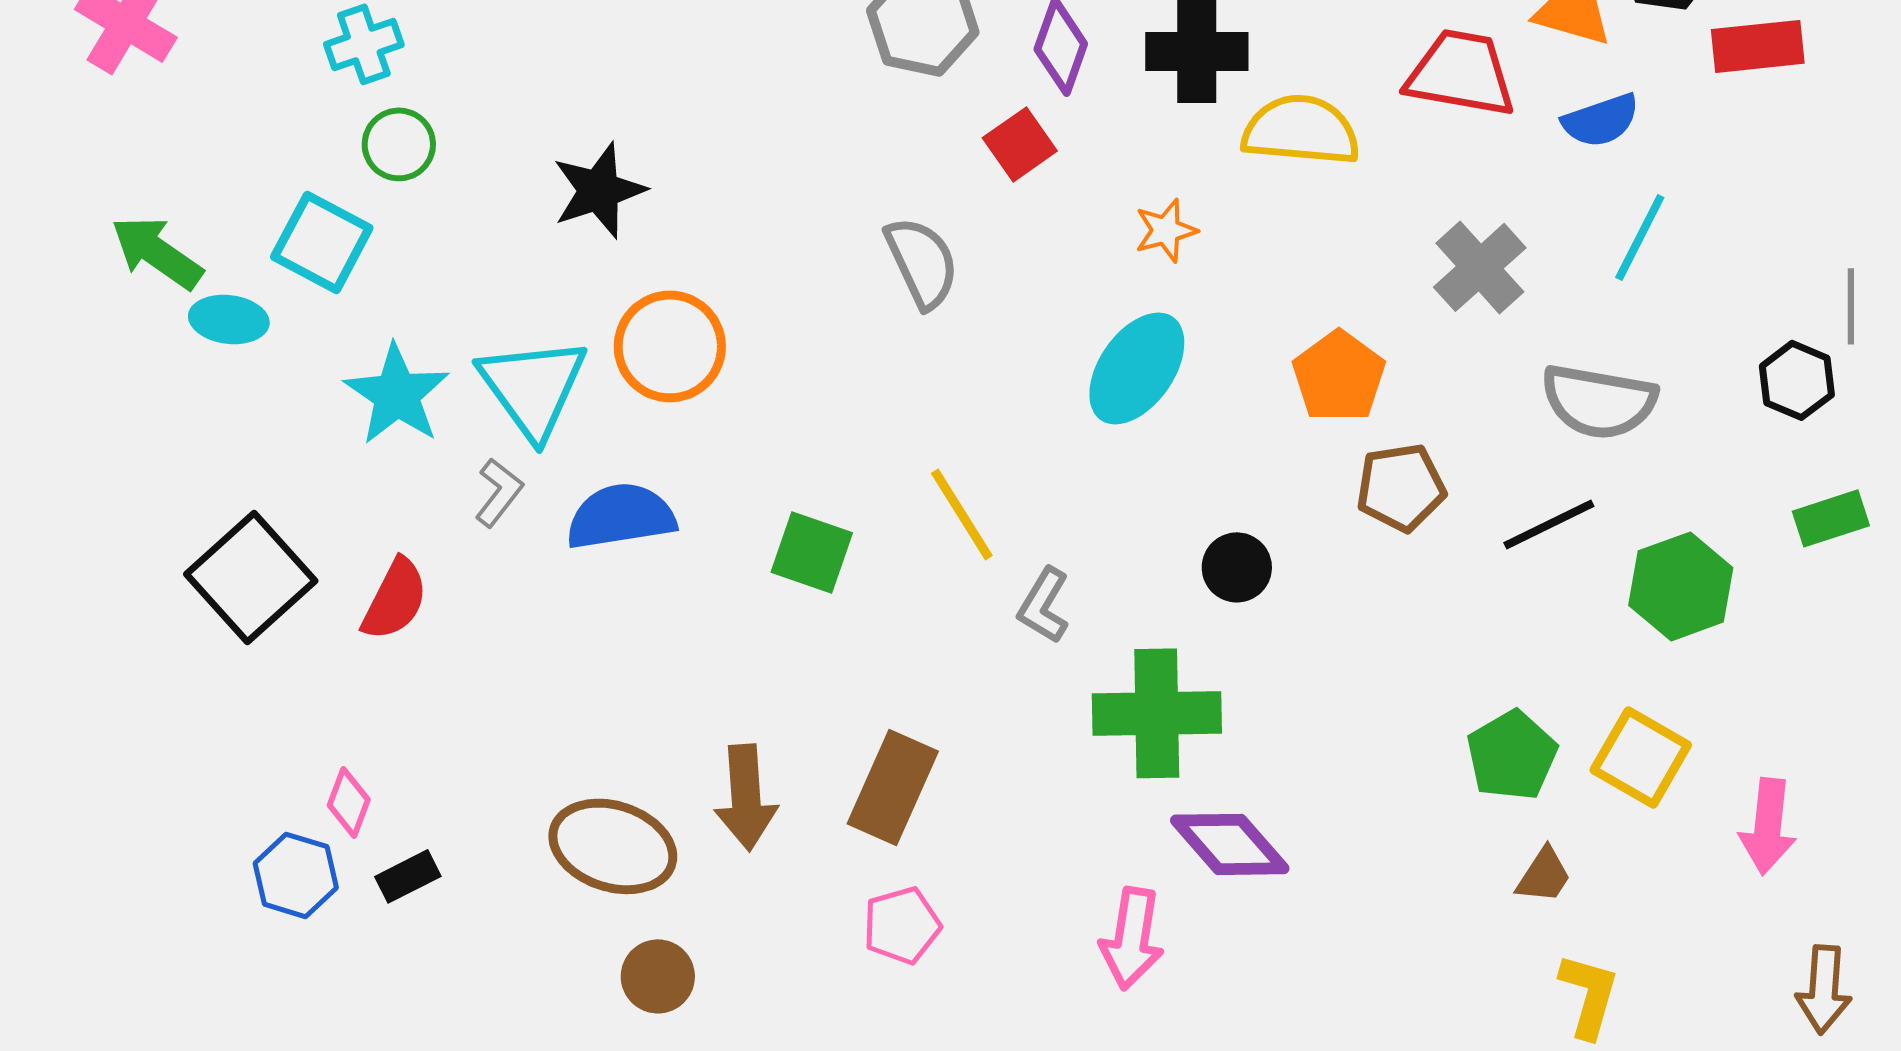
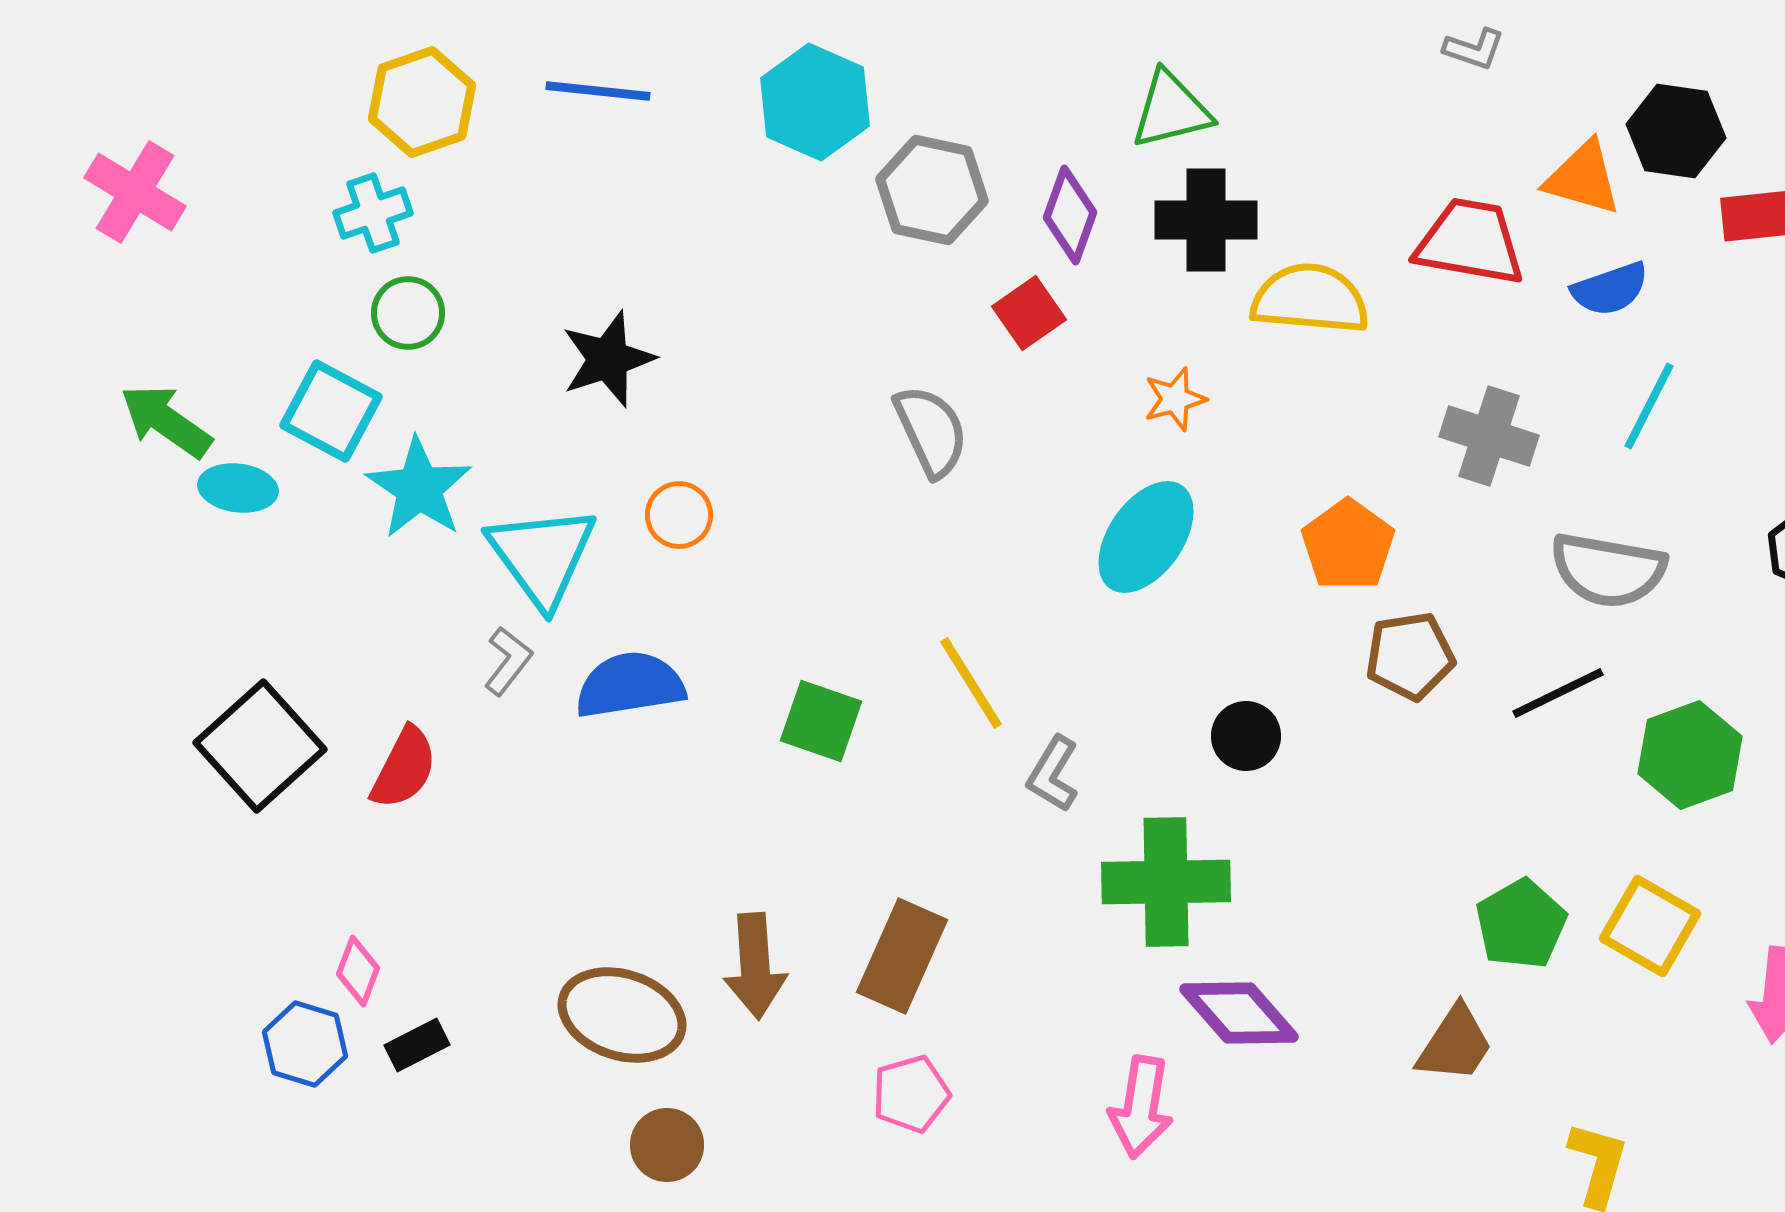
gray cross: (1480, 267) -> (1489, 436), turned -30
orange circle: (670, 346) -> (679, 515), size x0.6
cyan star: (397, 394) -> (419, 488), moved
brown trapezoid: (1544, 875) -> (1455, 1044), moved, size x1.4

